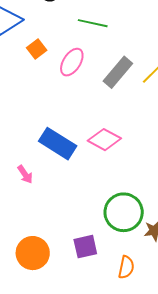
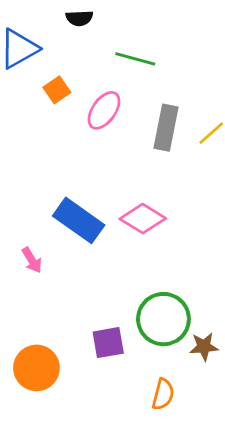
gray rectangle: (118, 72) -> (166, 128), turned -32
purple square: (85, 247) -> (108, 343), moved

